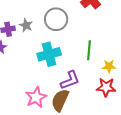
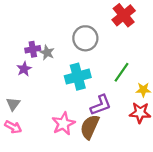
gray star: (26, 25) -> (47, 53), moved
green line: (89, 50) -> (121, 72), turned 30

